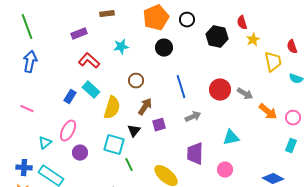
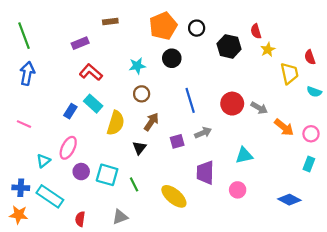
cyan star: (121, 47) -> (137, 66), moved
purple square: (159, 125) -> (177, 141), moved
cyan square: (114, 145) -> (107, 175), moved

